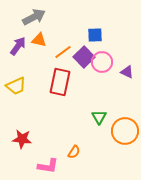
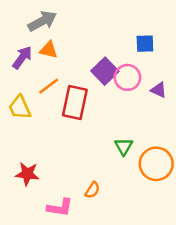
blue square: (95, 35) -> (145, 44), moved
orange line: (63, 52) -> (49, 86), moved
yellow trapezoid: (16, 86) -> (20, 107), turned 90

